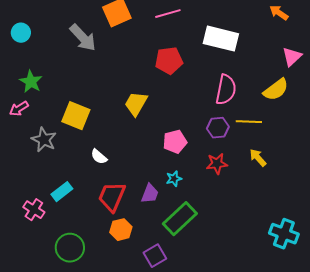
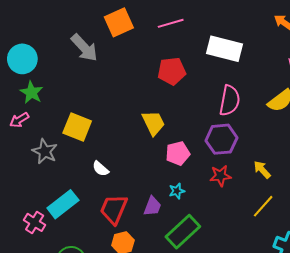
cyan circle: (21, 33) -> (22, 59), moved, size x1.5
yellow trapezoid: (136, 104) -> (153, 123), moved, turned 124
yellow line: (249, 122) -> (263, 206), moved, turned -50
purple hexagon: (218, 128) -> (221, 139), size x1.4
cyan rectangle: (62, 192) -> (63, 204), size x1.4

